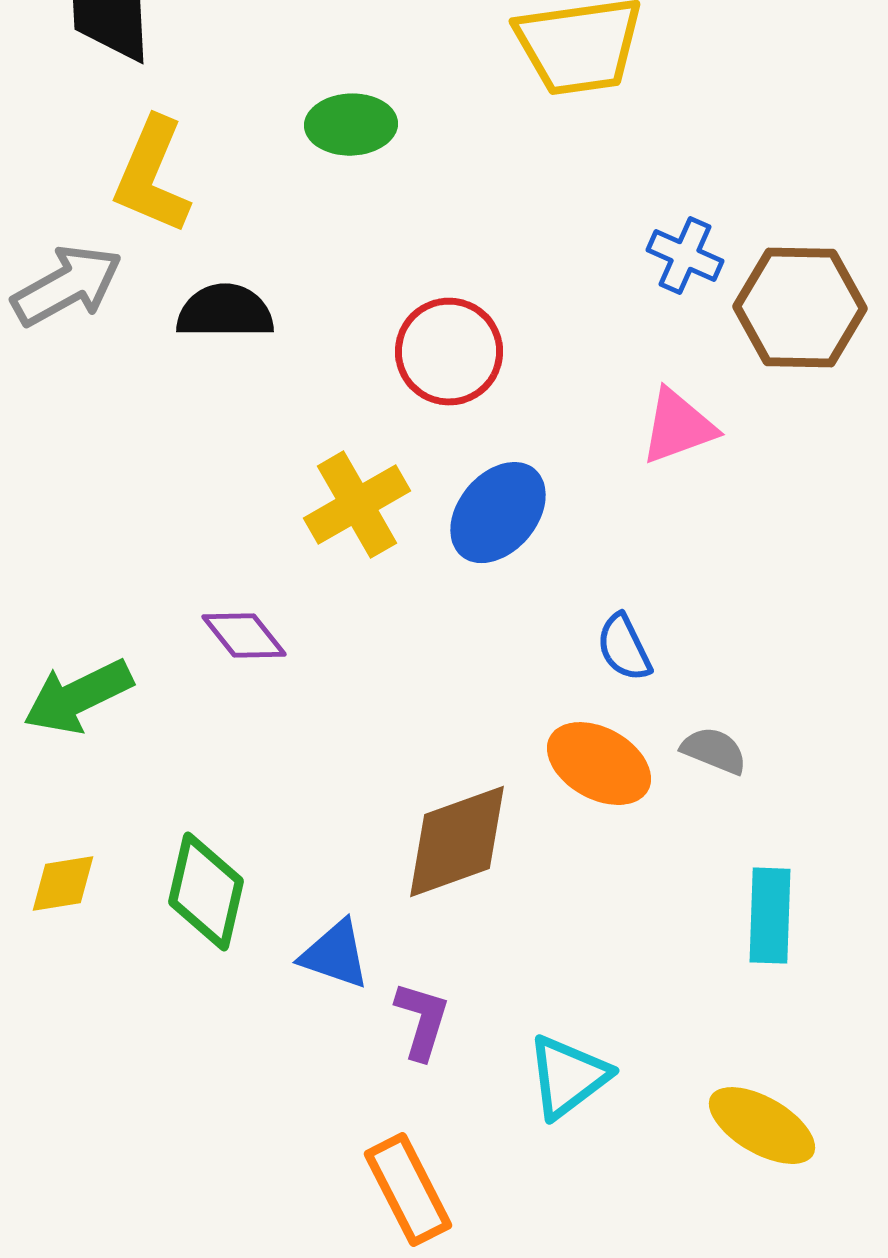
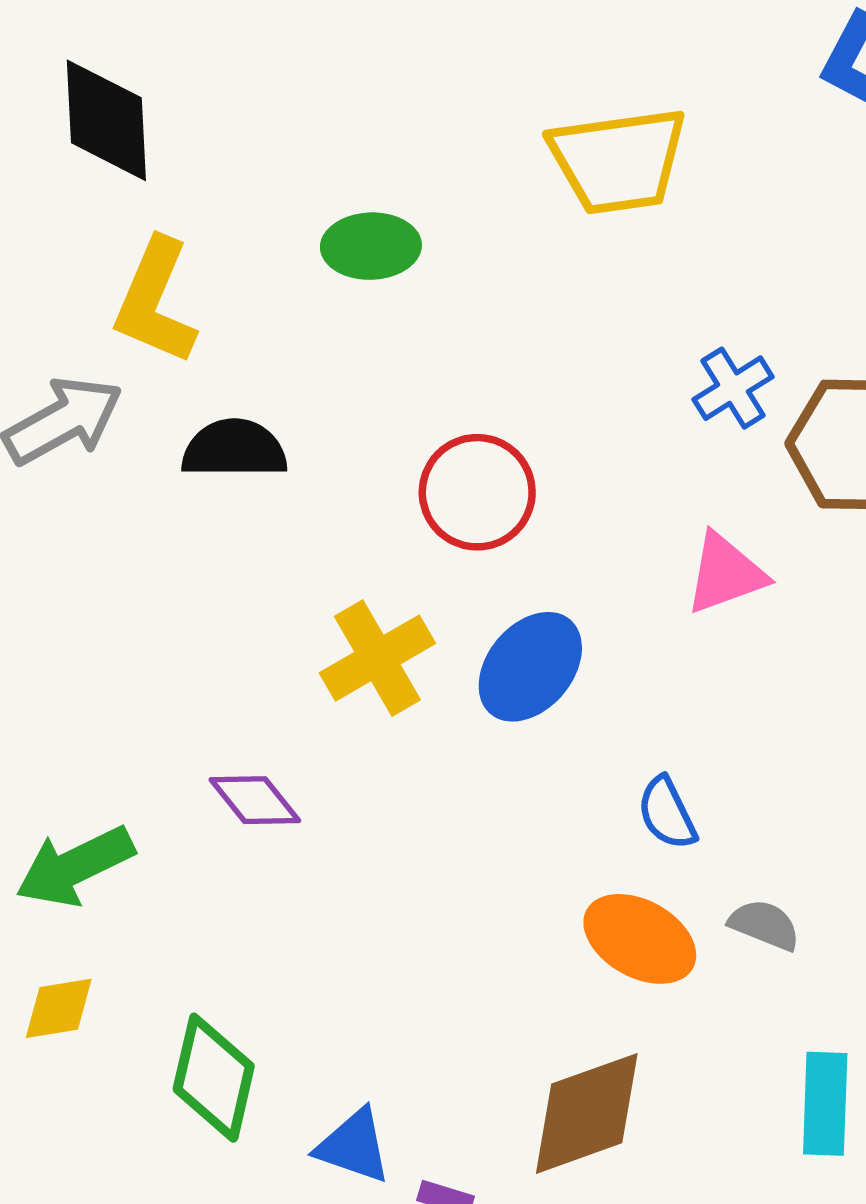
blue cross: (685, 256) -> (733, 388), turned 34
brown diamond: (457, 842) -> (587, 1113), moved
yellow diamond: (63, 884) -> (59, 1008), moved

